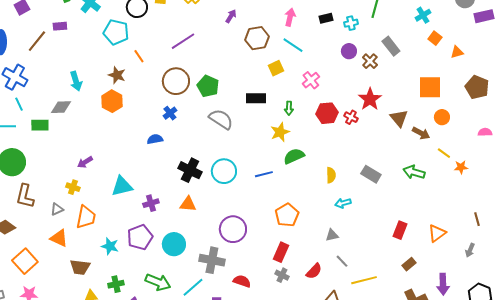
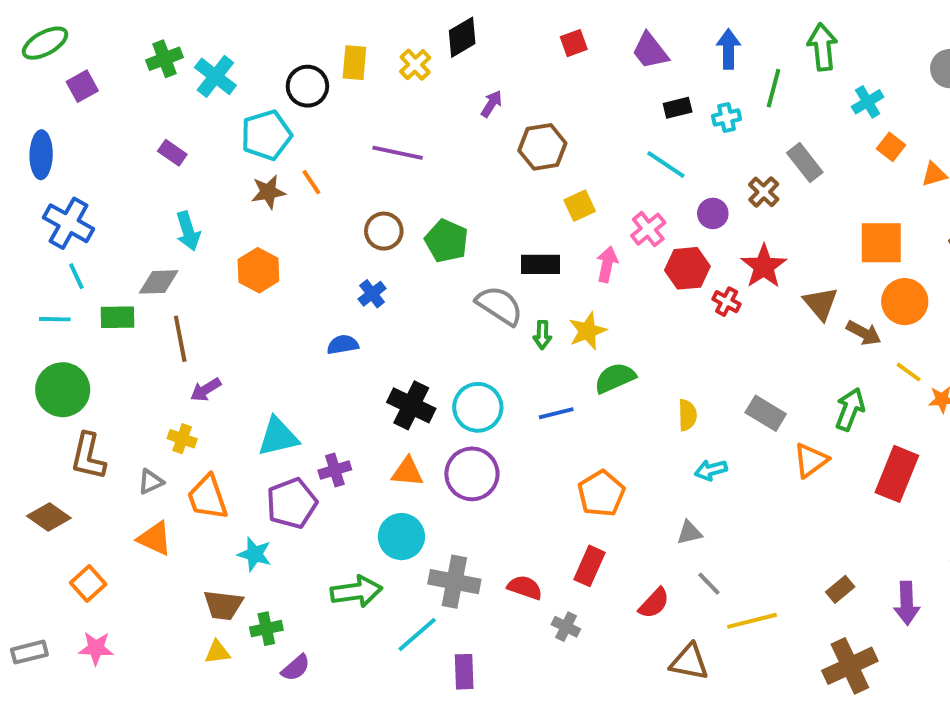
pink arrow: (290, 17) -> (607, 264), moved
purple rectangle: (60, 26) -> (172, 153), moved, turned 40
cyan pentagon: (116, 32) -> (266, 135), turned -30
brown line: (37, 41) -> (180, 339), moved, turned -50
purple line: (183, 41) -> (398, 153), turned 45
cyan line: (293, 45) -> (666, 164), moved
purple circle: (349, 51) -> (713, 213), moved
brown star: (117, 75) -> (268, 192), moved, turned -30
brown circle: (176, 81) -> (384, 231), size x0.7
green arrow: (289, 108) -> (542, 335), moved
red hexagon: (327, 113) -> (687, 268), moved
orange circle: (442, 117) -> (905, 302), size x1.5
gray semicircle: (221, 119) -> (499, 305), moved
green arrow: (414, 172) -> (850, 409), turned 95
orange trapezoid: (86, 217) -> (208, 497), turned 150
purple circle: (233, 229) -> (472, 474), moved
red rectangle: (400, 230) -> (897, 474), moved, size x1.5
orange triangle: (437, 233) -> (811, 460), moved
purple pentagon: (140, 237) -> (292, 503), moved
cyan circle: (174, 244) -> (401, 537), moved
orange square: (25, 261) -> (88, 584), size x0.7
brown trapezoid: (80, 267) -> (223, 605), moved
gray cross: (282, 275) -> (566, 627), moved
red semicircle: (242, 281) -> (525, 587), moved
green arrow: (158, 282) -> (356, 591), moved, turned -30
purple arrow: (443, 284) -> (907, 603), moved

